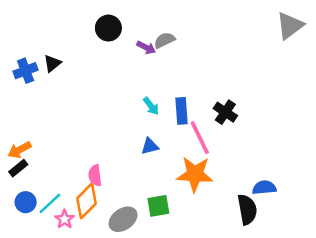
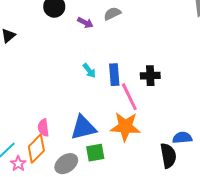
gray semicircle: (164, 40) -> (112, 14), moved
black cross: (225, 112) -> (150, 76), turned -36
blue triangle: (150, 146) -> (83, 128), moved, size x1.8

